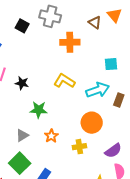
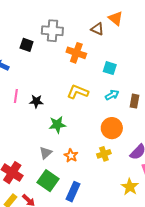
orange cross: (70, 42) -> (76, 53), turned 30
cyan square: (111, 64) -> (110, 68), moved, turned 32
cyan arrow: (98, 90) -> (112, 95), size x0.6
orange star: (51, 136) -> (71, 156), moved

